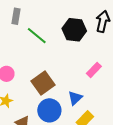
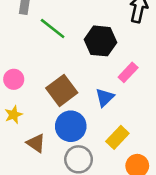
black hexagon: (74, 30) -> (101, 41), moved
blue triangle: (75, 98) -> (105, 98), moved

